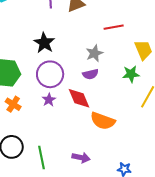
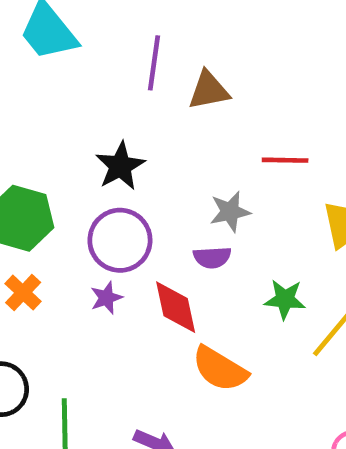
green star: (131, 74) -> (285, 299), moved

